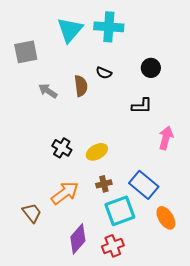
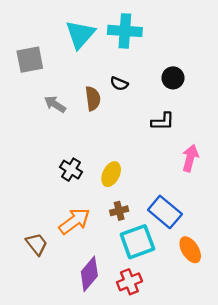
yellow ellipse: (97, 152) -> (111, 174), turned -35

